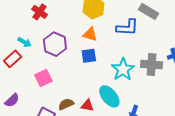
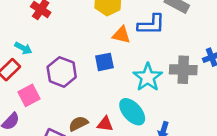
orange triangle: (90, 34) -> (121, 35), moved
purple hexagon: (55, 44) -> (62, 72), moved
pink square: (43, 78) -> (29, 95), moved

